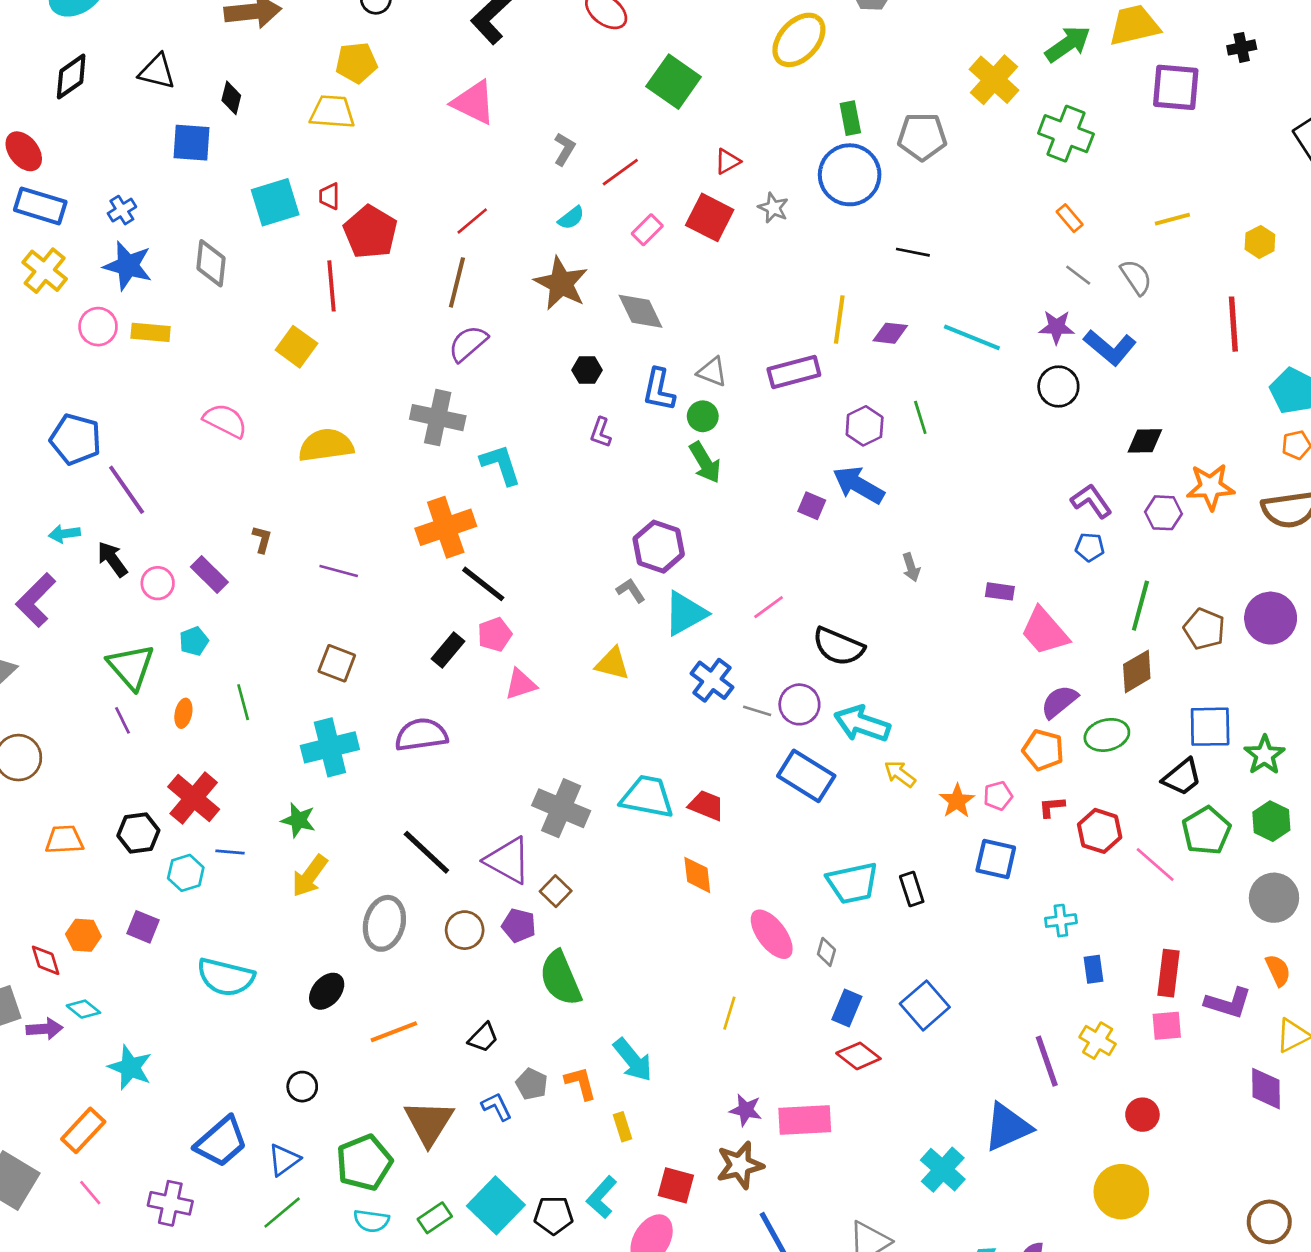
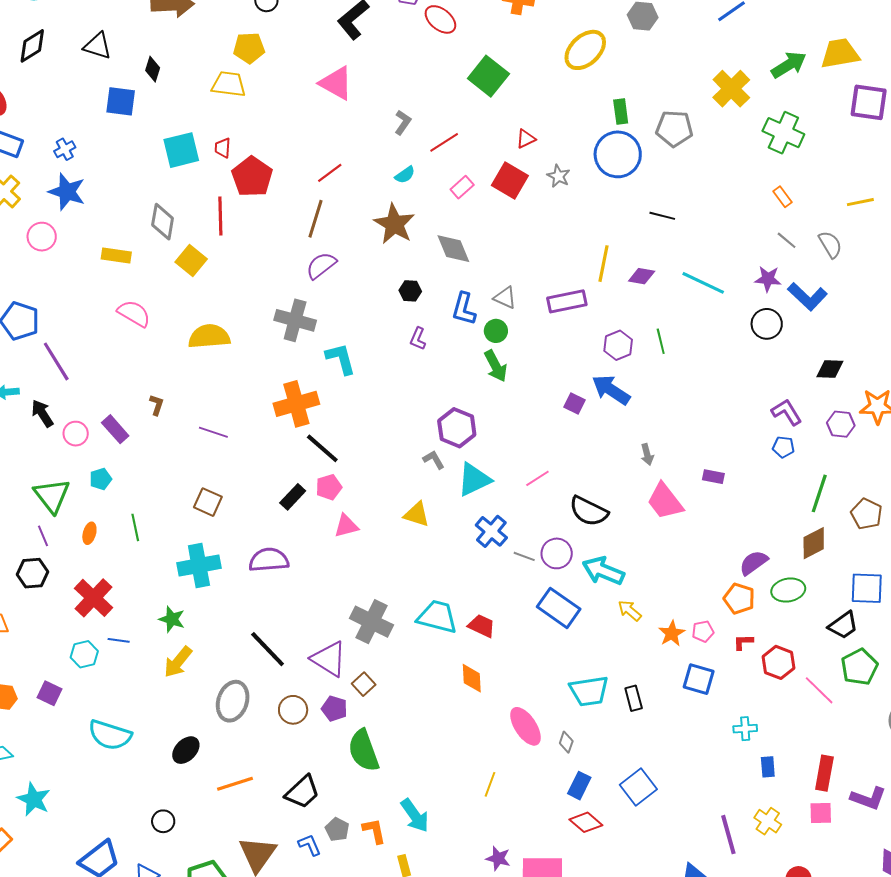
gray diamond: (211, 263) -> (163, 222), moved
yellow rectangle: (151, 332) -> (116, 256), moved
pink trapezoid: (1045, 631) -> (665, 501), moved
black hexagon: (138, 833) -> (33, 573), moved
black trapezoid: (483, 1038) -> (302, 792), size x1.5

